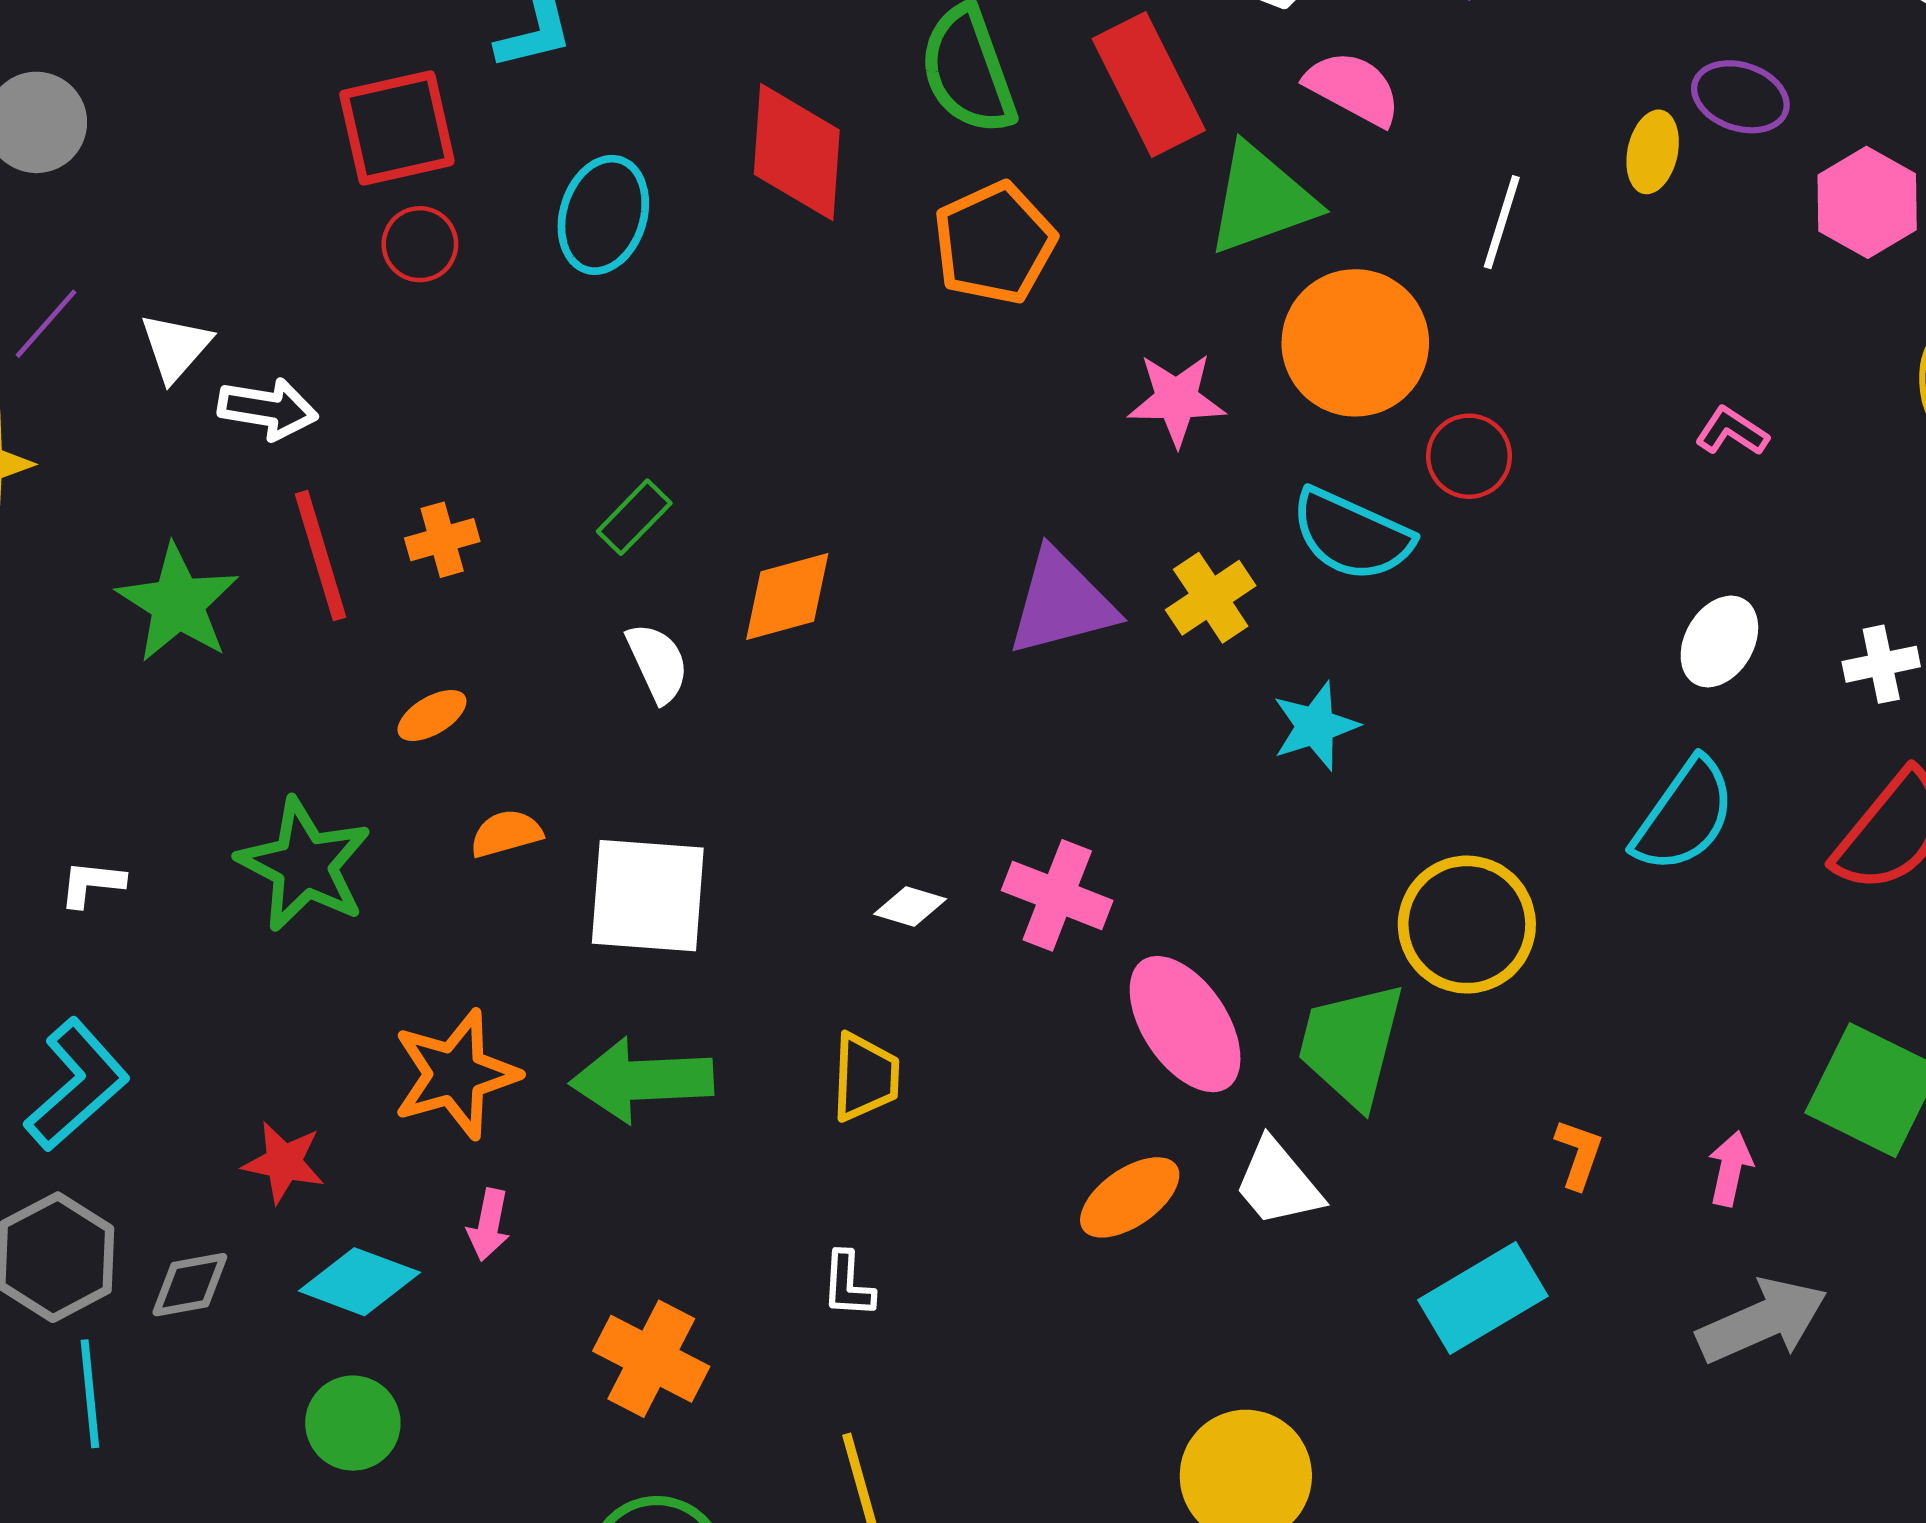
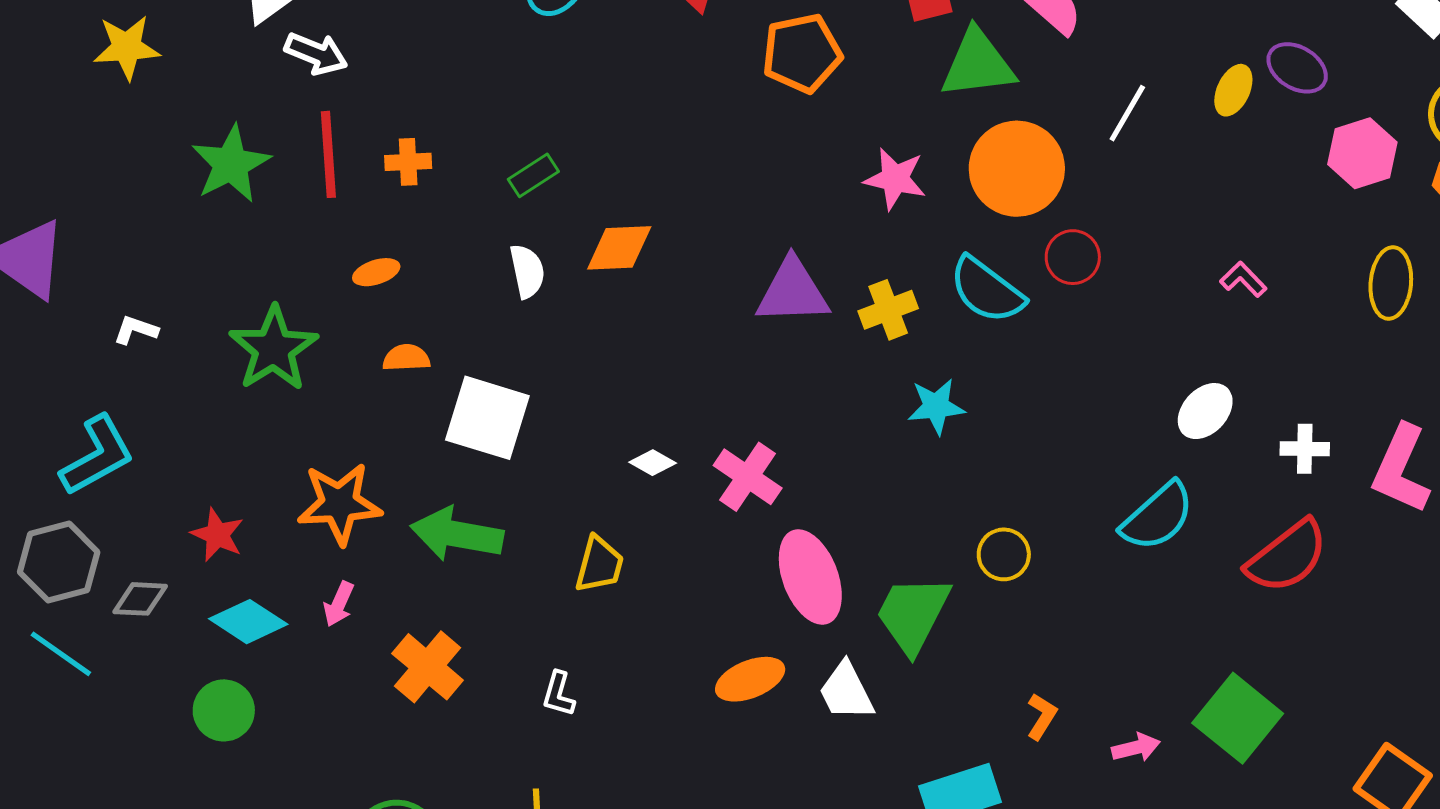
yellow circle: (1467, 925) -> (1004, 554), size x0.6
pink arrow: (1730, 1169) -> (1136, 748), turned 51
orange cross: (651, 1359) -> (428, 667), moved
cyan line: (90, 1394) -> (61, 654), turned -62

